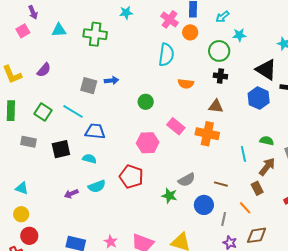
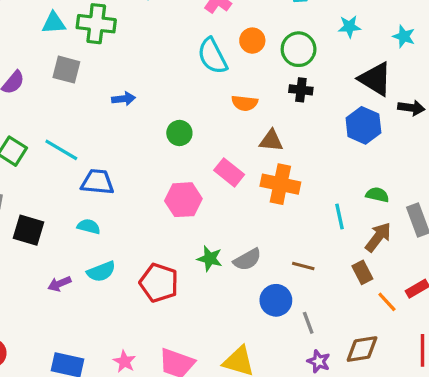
cyan triangle: (59, 30) -> (54, 23), moved
orange circle: (190, 32) -> (252, 41), moved
cyan star: (239, 35) -> (349, 27), moved
cyan semicircle: (166, 55) -> (212, 56), turned 145
gray square: (89, 86) -> (66, 70), moved
brown triangle: (216, 106) -> (271, 141), moved
black square: (61, 149) -> (29, 230), moved, turned 30
red pentagon: (131, 177) -> (159, 283), moved
green star: (169, 196) -> (210, 259), moved
orange line: (245, 208) -> (387, 302), moved
gray line: (224, 219) -> (308, 323), turned -32

